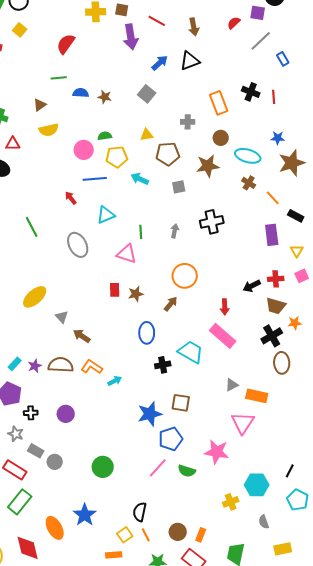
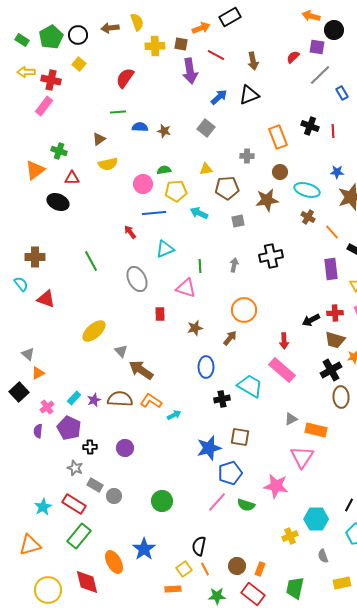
red rectangle: (115, 290) -> (160, 314), moved
brown arrow: (82, 336) -> (141, 370), size x1.4

